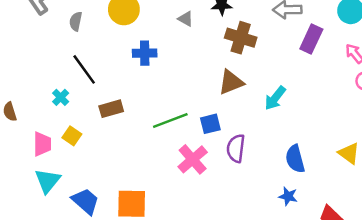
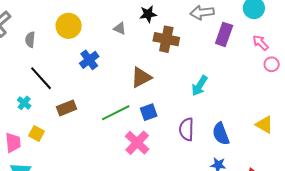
blue cross: (145, 53) -> (89, 60), turned -30
brown triangle: (231, 82) -> (141, 77), moved
purple semicircle: (236, 148) -> (187, 129), moved

